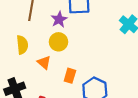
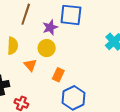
orange rectangle: (70, 76) -> (58, 75), moved

